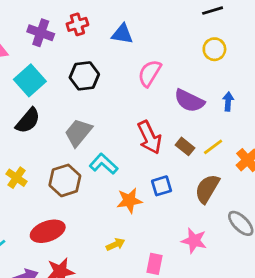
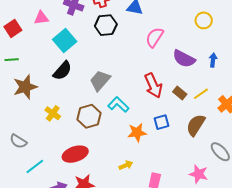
black hexagon: (84, 76) -> (106, 25), moved
pink star: (194, 241) -> (199, 174), moved

